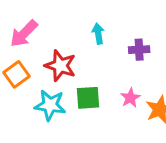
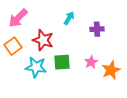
cyan arrow: (98, 34) -> (69, 18), turned 40

